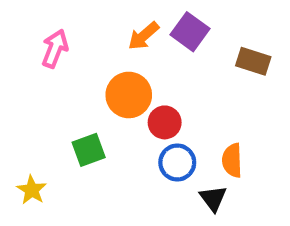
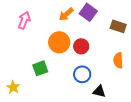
red circle: (165, 122) -> (81, 46), moved
orange semicircle: (232, 160) -> (118, 60), moved
black triangle: (213, 198) -> (99, 91), turned -40

